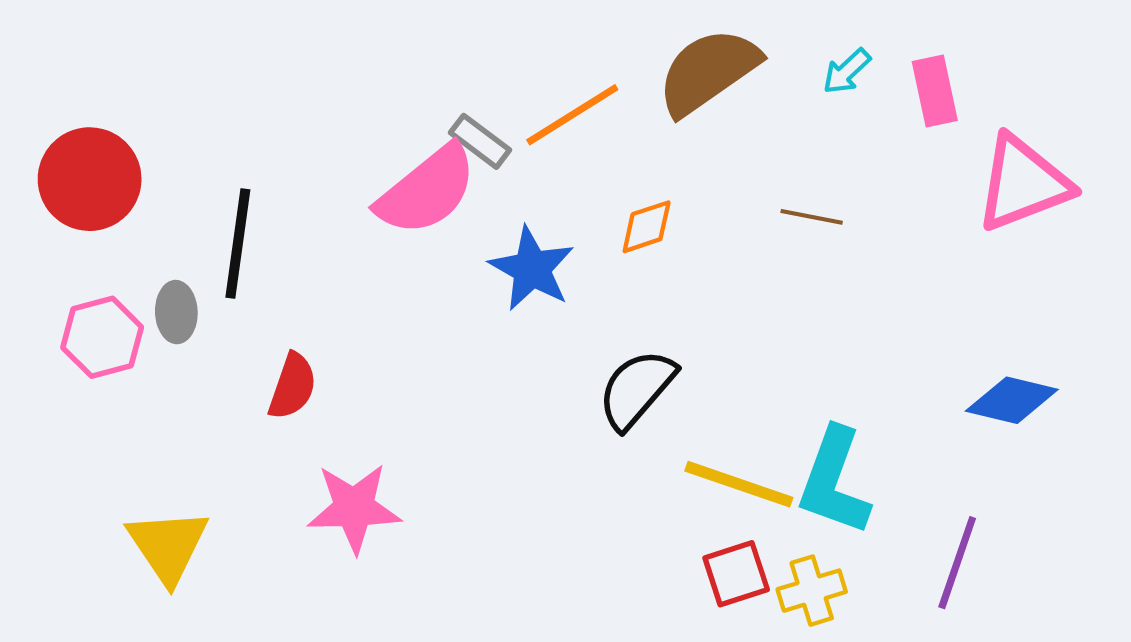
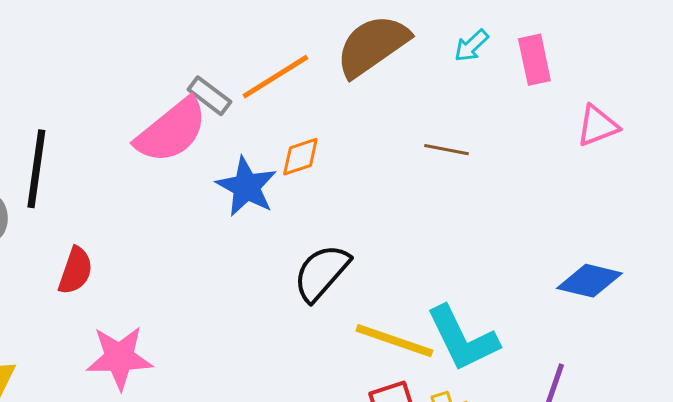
pink triangle: (1023, 183) -> (597, 126), size x0.6
orange diamond: (647, 227) -> (300, 157), moved
cyan L-shape: (834, 481) -> (462, 339), turned -46

